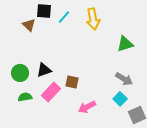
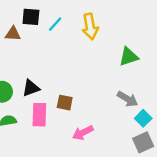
brown triangle: (29, 25) -> (13, 34), turned -40
pink rectangle: (51, 92) -> (39, 115), turned -42
cyan square: (120, 99) -> (143, 118), moved

